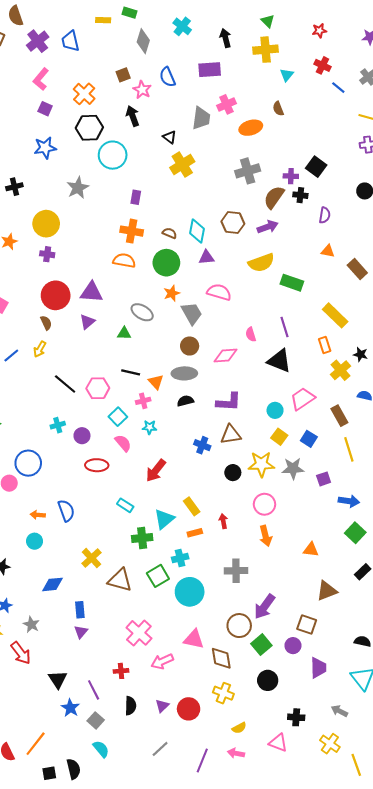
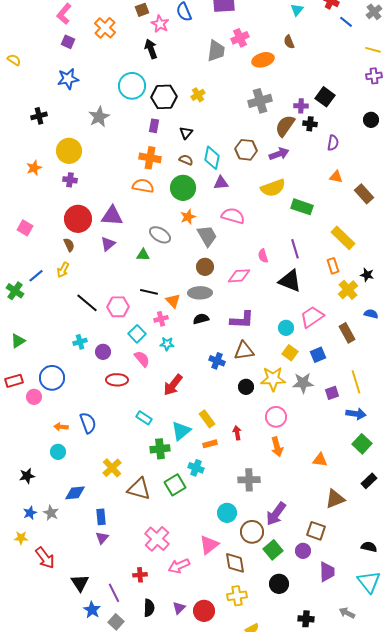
black hexagon: (89, 128) -> (164, 97), moved
black triangle: (170, 137) -> (186, 133), moved, turned 32
yellow cross: (182, 165) -> (198, 95), size x0.6
blue square: (309, 439) -> (318, 355), turned 35
yellow line: (349, 449) -> (356, 382), moved
cyan cross: (180, 558) -> (196, 468), turned 35
cyan circle: (190, 592) -> (227, 513), moved, size x0.7
gray star: (31, 624) -> (51, 513), moved
pink triangle: (194, 639) -> (209, 545), turned -50
yellow cross: (223, 693) -> (237, 596), turned -30

